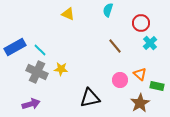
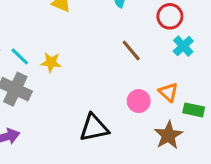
yellow star: (61, 69) -> (51, 62), moved

